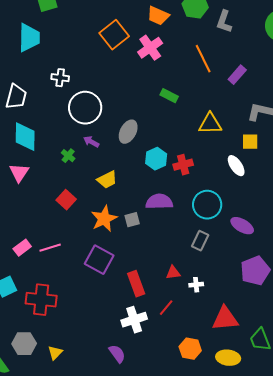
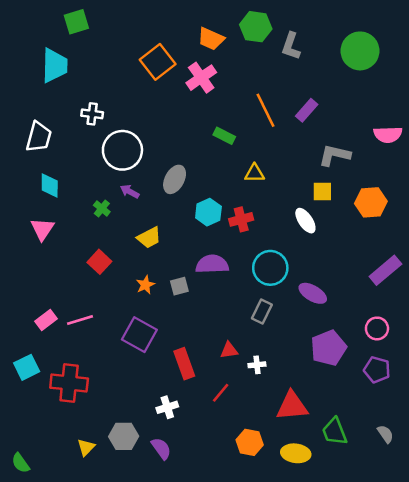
orange line: (203, 59) -> (265, 110), moved
yellow triangle: (210, 124) -> (255, 173), moved, size x0.7
cyan diamond: (25, 137) -> (50, 185), size x0.7
orange star: (104, 219) -> (145, 285), size x0.6
white cross: (134, 320) -> (167, 407), moved, size x0.7
gray hexagon: (24, 344) -> (124, 436), moved

